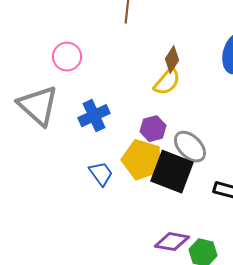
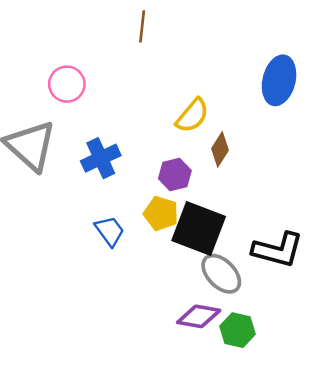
brown diamond: (172, 60) -> (220, 149), moved
gray ellipse: (190, 147) -> (221, 274), moved
yellow pentagon: (142, 160) -> (161, 213), size x0.7

